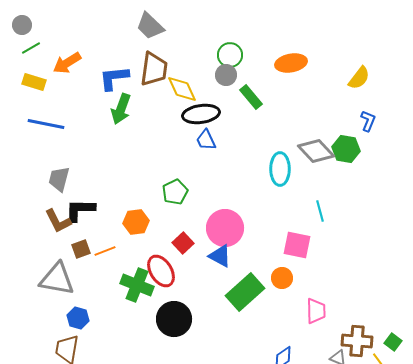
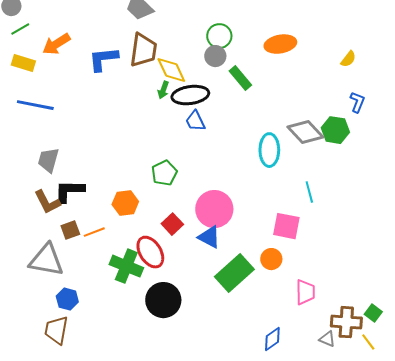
yellow semicircle: (359, 78) -> (348, 59), size x0.7
green arrow: (121, 109) -> (163, 90), moved, size x0.6
green square: (393, 342) -> (373, 313), moved

